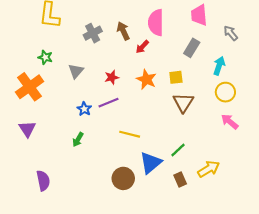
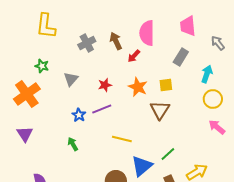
brown triangle: (183, 103) -> (160, 110), moved
green arrow: (78, 139) -> (73, 144), turned 120

